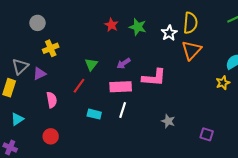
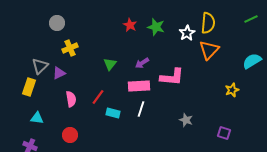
yellow star: (223, 83) -> (232, 90), moved
red line: (79, 86) -> (98, 97), moved
cyan triangle: (17, 119) -> (37, 118), turned 40

